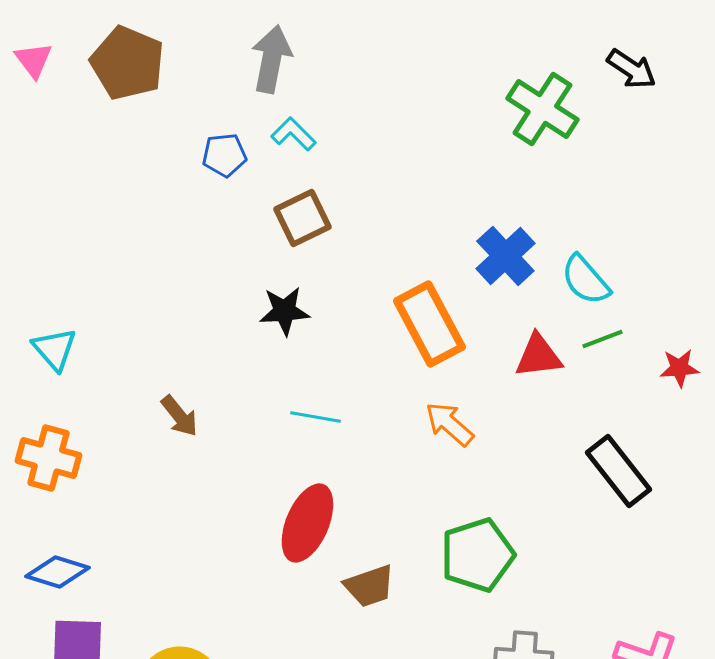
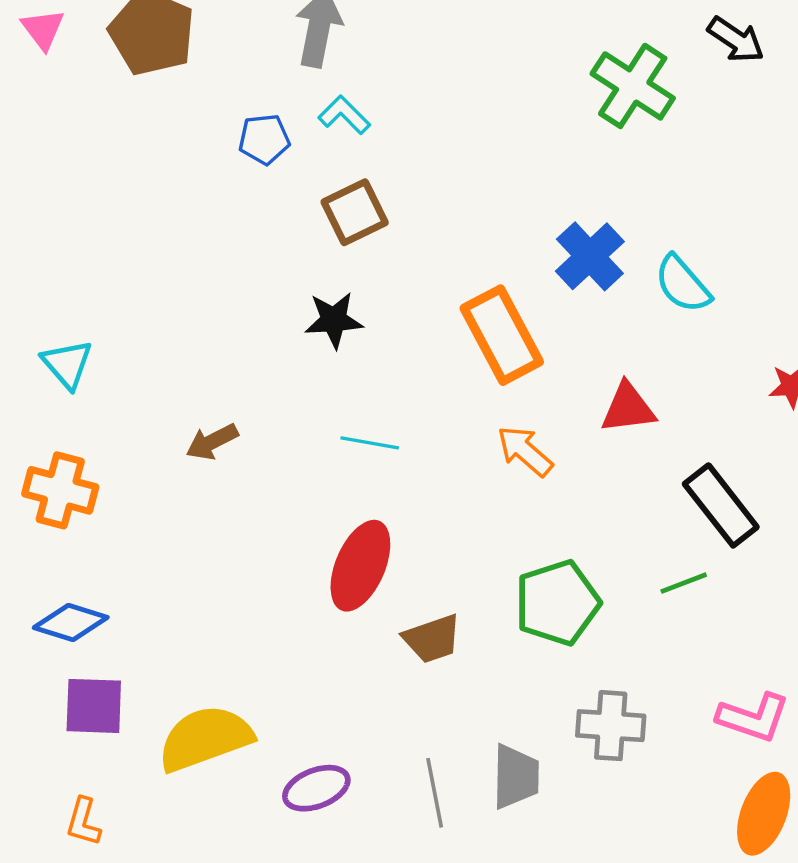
green line: (602, 339) -> (684, 583), moved
red triangle: (538, 356) -> (628, 408), moved
brown arrow: (179, 416) -> (212, 442), turned 102

